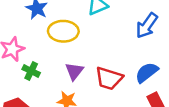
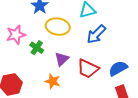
blue arrow: (147, 26) -> (96, 34), moved
green cross: (31, 71) -> (37, 48), moved

